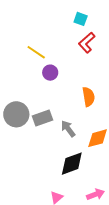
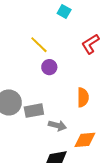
cyan square: (81, 19) -> (64, 11), moved
gray arrow: (68, 129) -> (57, 126), turned 132

